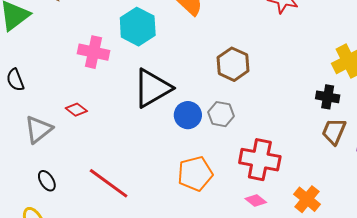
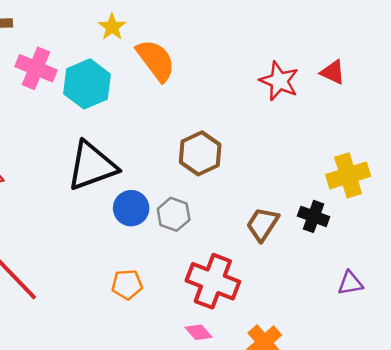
pink cross: (93, 52) -> (36, 68), moved
brown trapezoid: (334, 131) -> (263, 224), moved
orange pentagon: (195, 174) -> (127, 284), size x0.7

